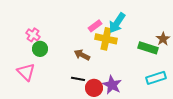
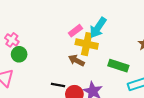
green rectangle: (148, 48) -> (118, 66), moved
brown arrow: (82, 55) -> (76, 60), moved

